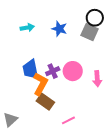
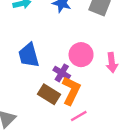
purple cross: (53, 71) -> (62, 73), moved, turned -32
orange L-shape: (40, 84) -> (71, 91), moved

